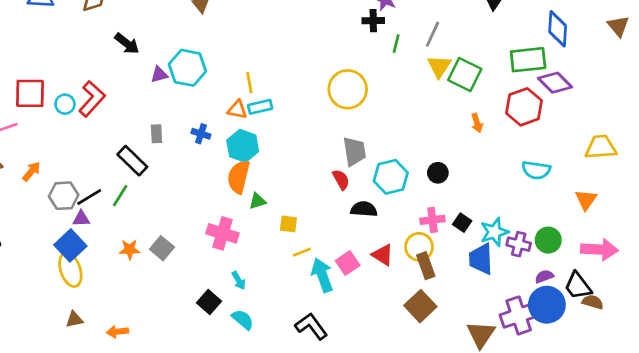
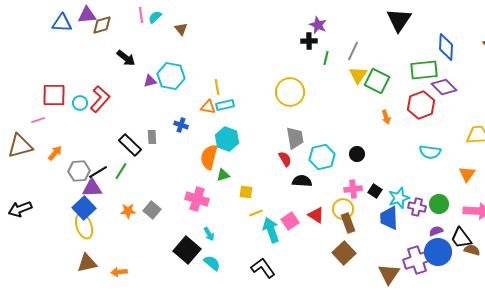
gray rectangle: (157, 134) -> (152, 137), moved
cyan hexagon: (243, 146) -> (227, 139), moved
purple triangle: (81, 219) -> (92, 188), size x1.5
black square: (209, 302) -> (187, 250), size x1.5
brown triangle: (74, 320) -> (87, 263), size x1.5

